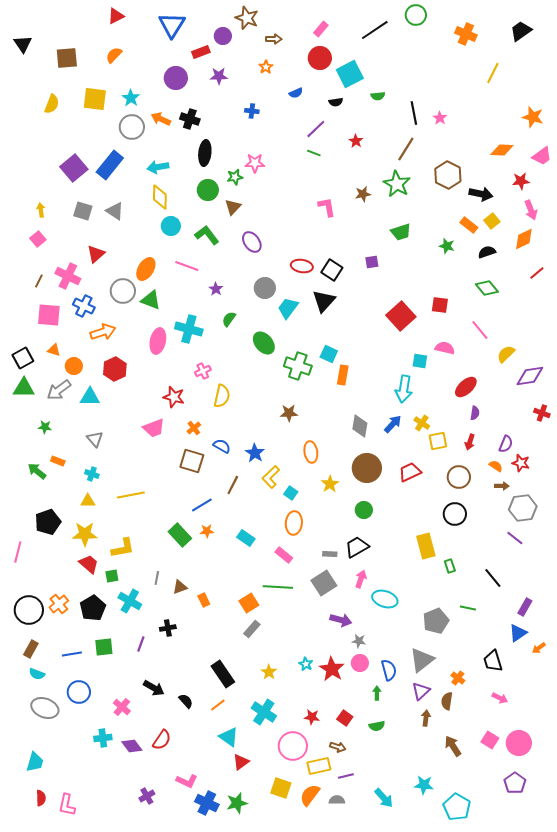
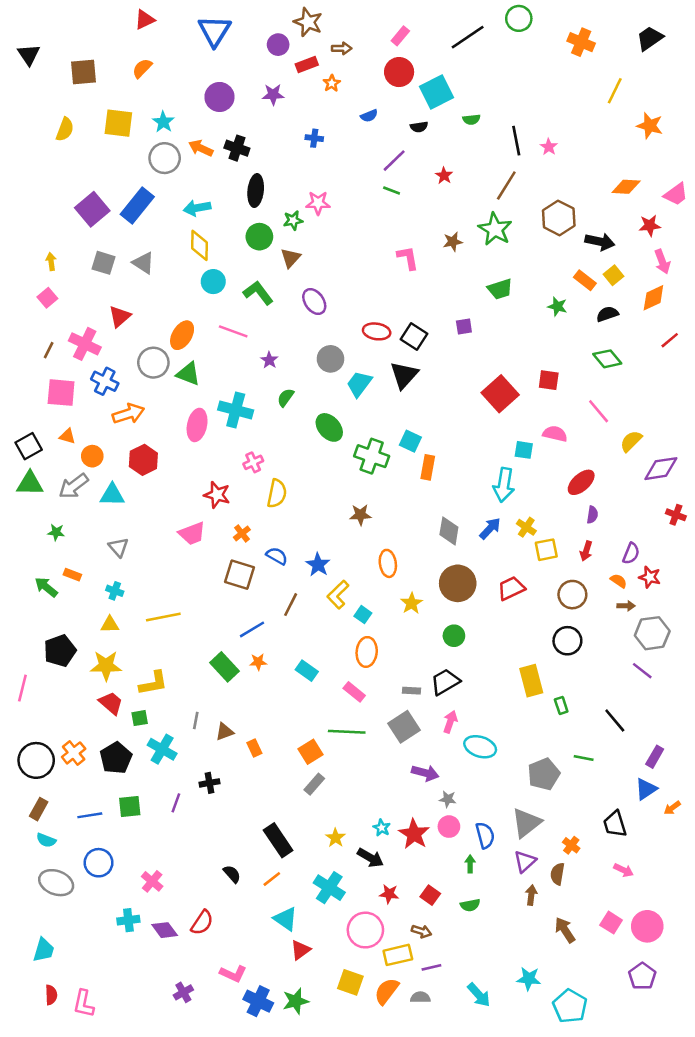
red rectangle: (201, 52) -> (307, 65), moved
orange star: (533, 117) -> (650, 126), moved
black arrow: (154, 688) -> (370, 858), moved

